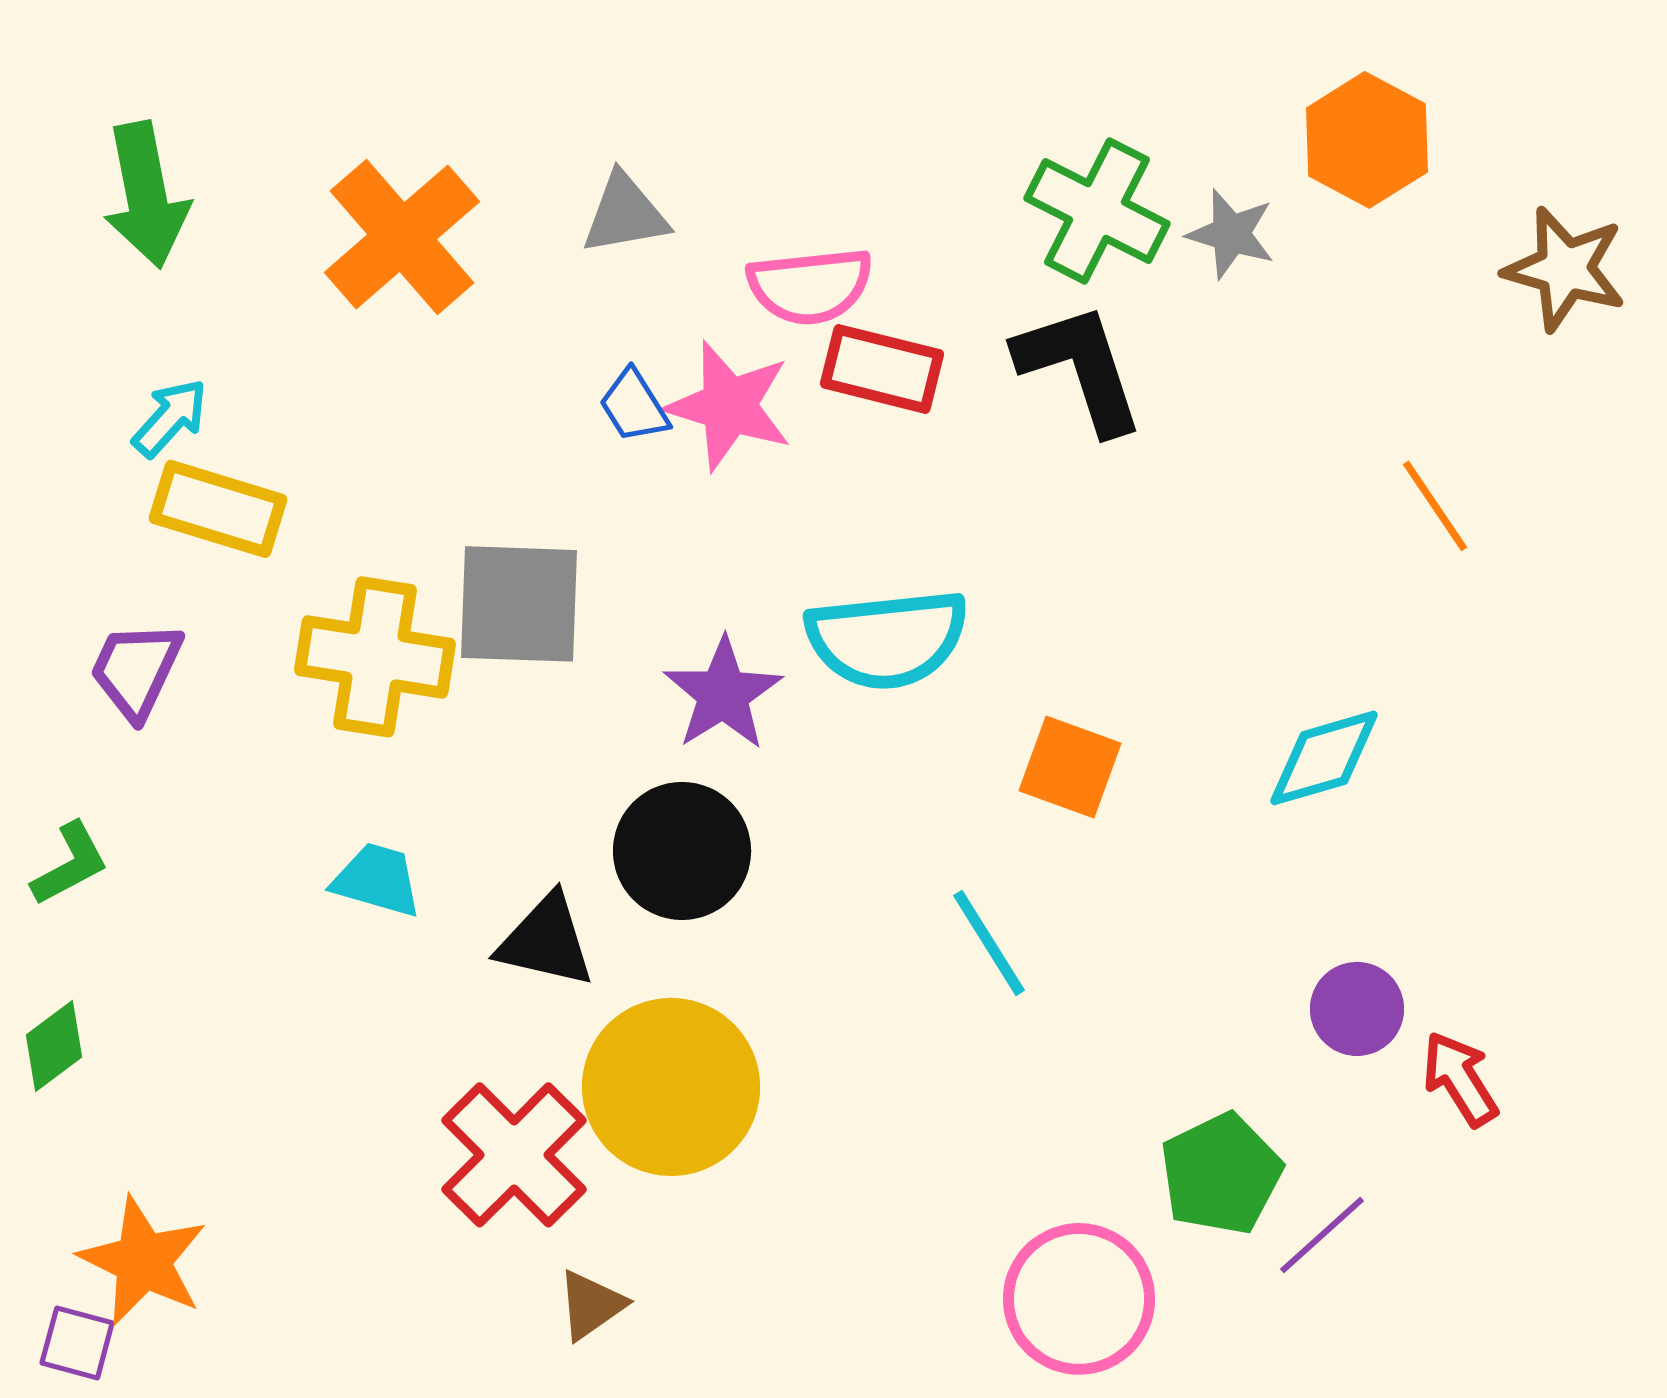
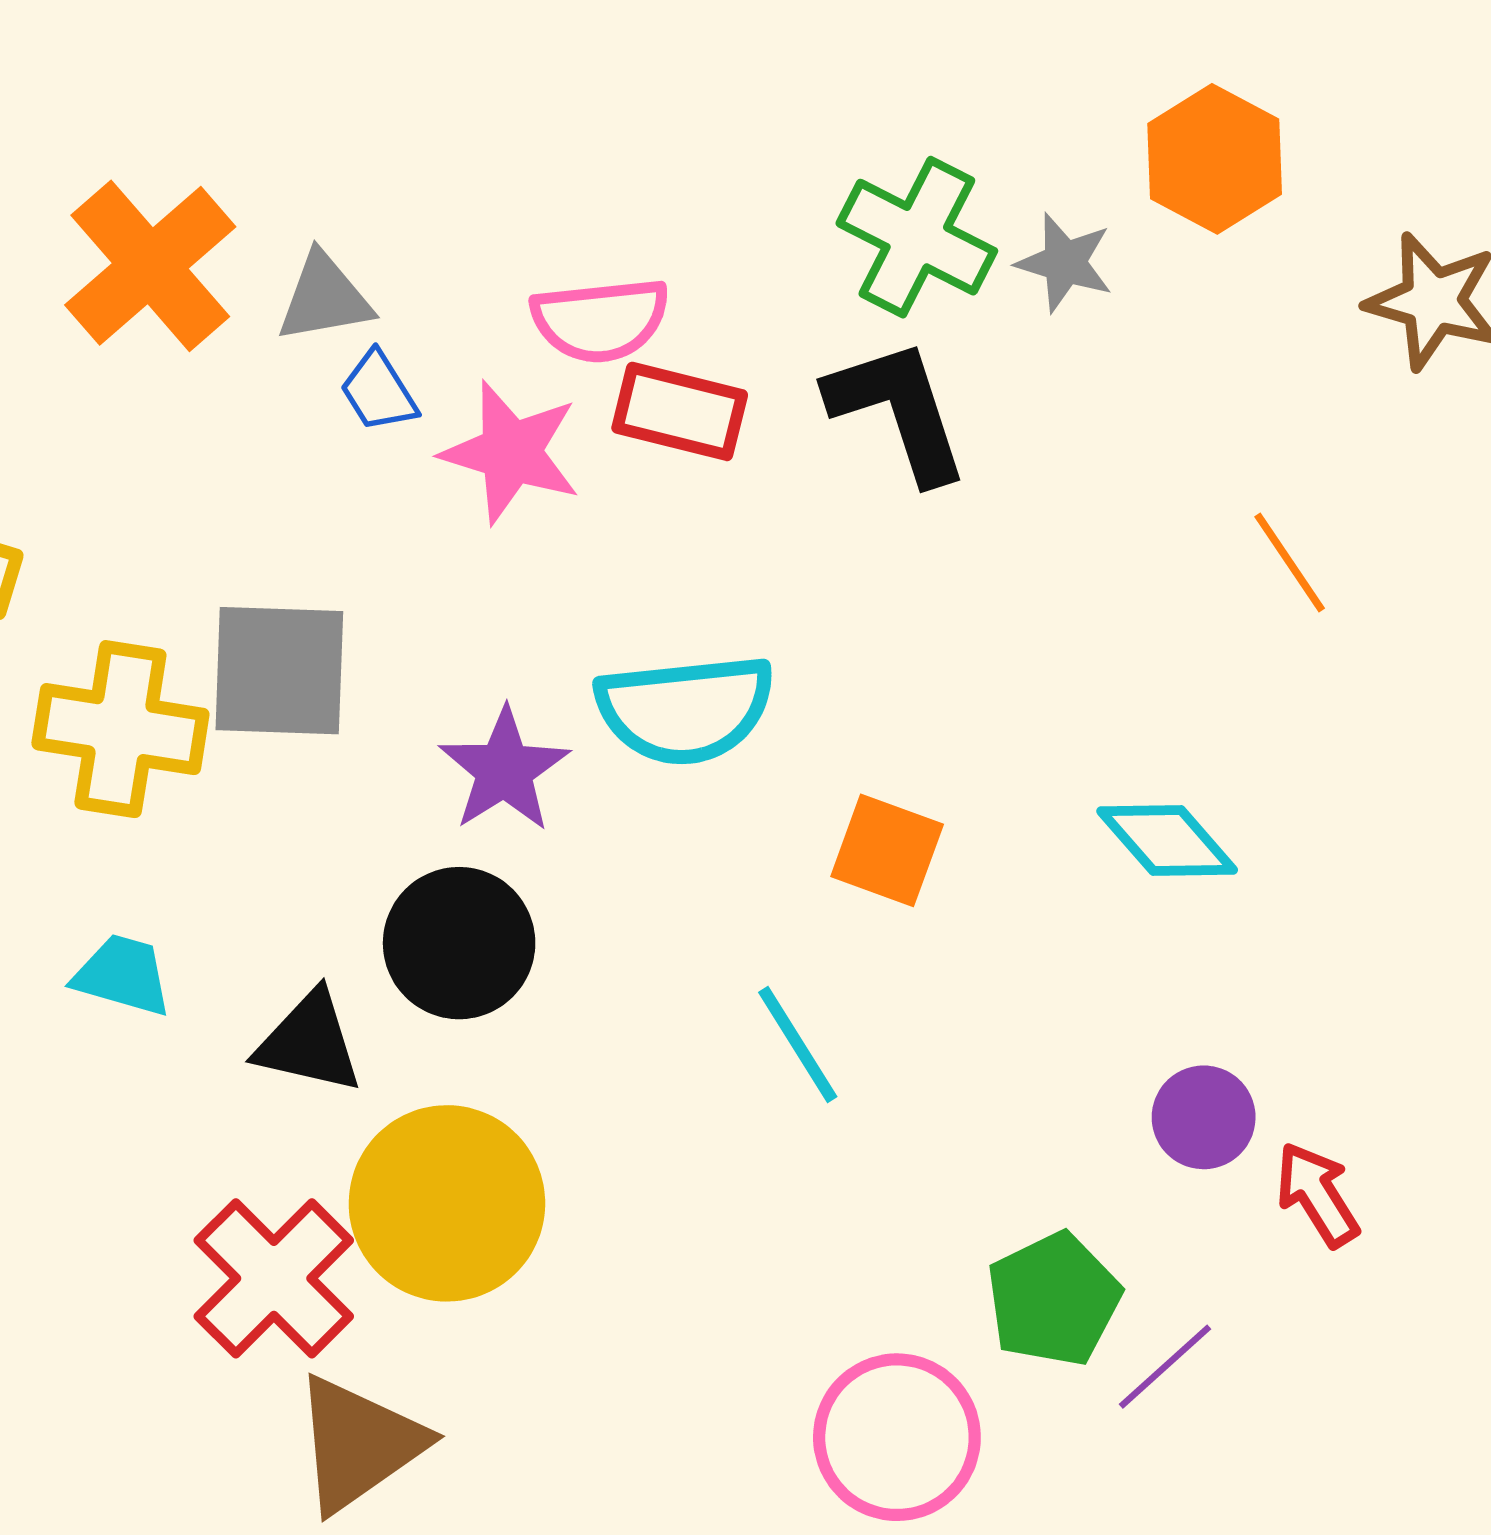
gray triangle: (625, 214) -> (325, 298), moved
blue trapezoid: (634, 406) -> (379, 392), moved
cyan diamond: (1324, 758) -> (1167, 840), turned 65
brown triangle: (591, 1305) -> (359, 1444), size x1.8

